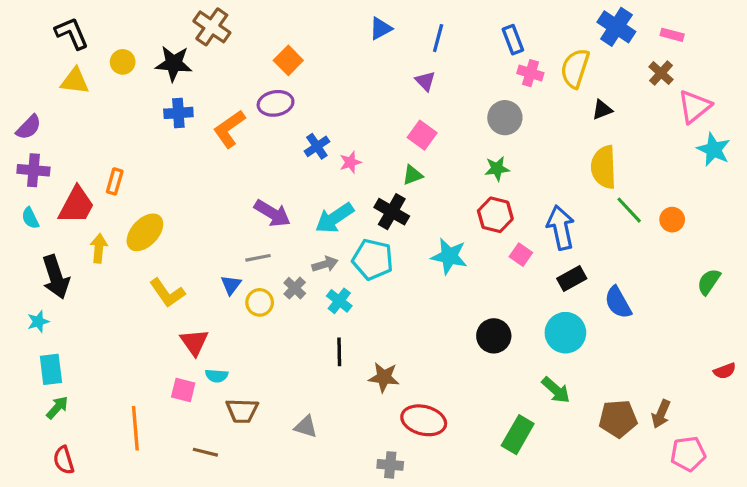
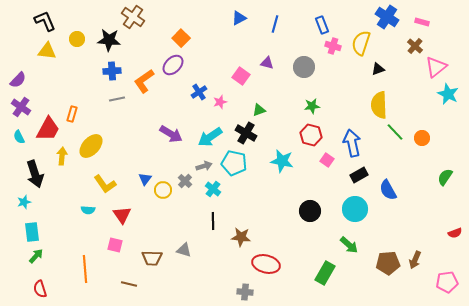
purple triangle: (425, 81) -> (267, 63), moved, turned -32
purple ellipse: (276, 103) -> (173, 65), turned -35
gray circle: (505, 118) -> (304, 67), moved
pink square: (422, 135) -> (241, 76), moved
purple cross: (33, 170) -> (21, 107), turned 30
gray line: (258, 258) -> (117, 99), moved
cyan semicircle: (217, 376) -> (88, 210), moved
gray triangle: (306, 427) -> (184, 250), moved
pink pentagon: (688, 454) -> (447, 282), moved

